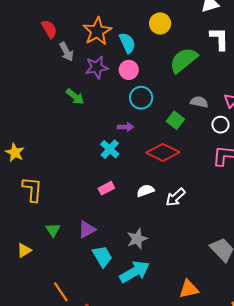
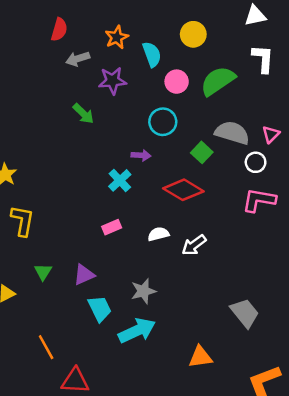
red semicircle: (49, 29) -> (59, 30), turned 42
orange star: (97, 31) -> (117, 37), size x0.7
gray arrow: (66, 52) -> (78, 59), turned 96
pink circle: (129, 70) -> (177, 82), moved
gray semicircle: (199, 102) -> (232, 133), size x1.6

